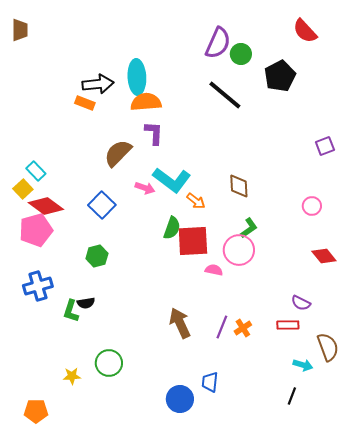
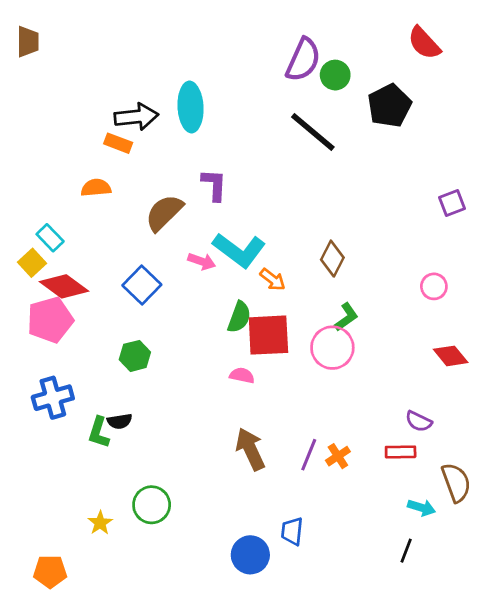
orange semicircle: (146, 102) -> (96, 188), moved, size x0.7
brown diamond: (239, 186) -> (332, 259), turned 30
pink semicircle: (214, 270) -> (242, 375), moved
yellow star: (72, 376) -> (100, 523), turned -30

